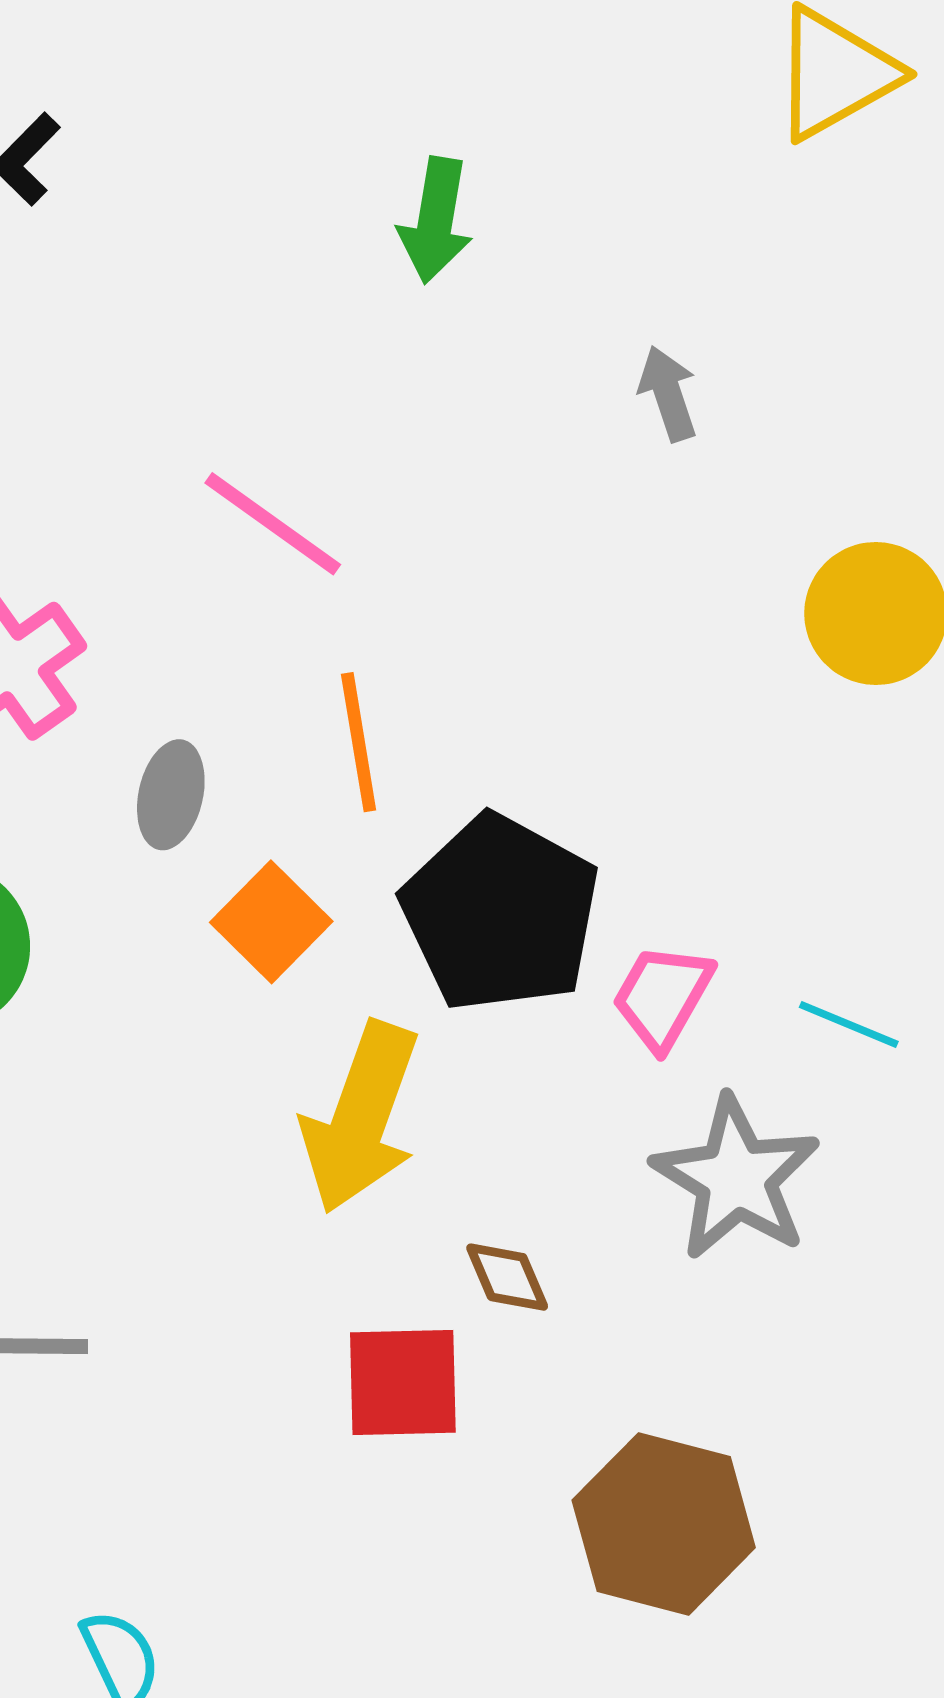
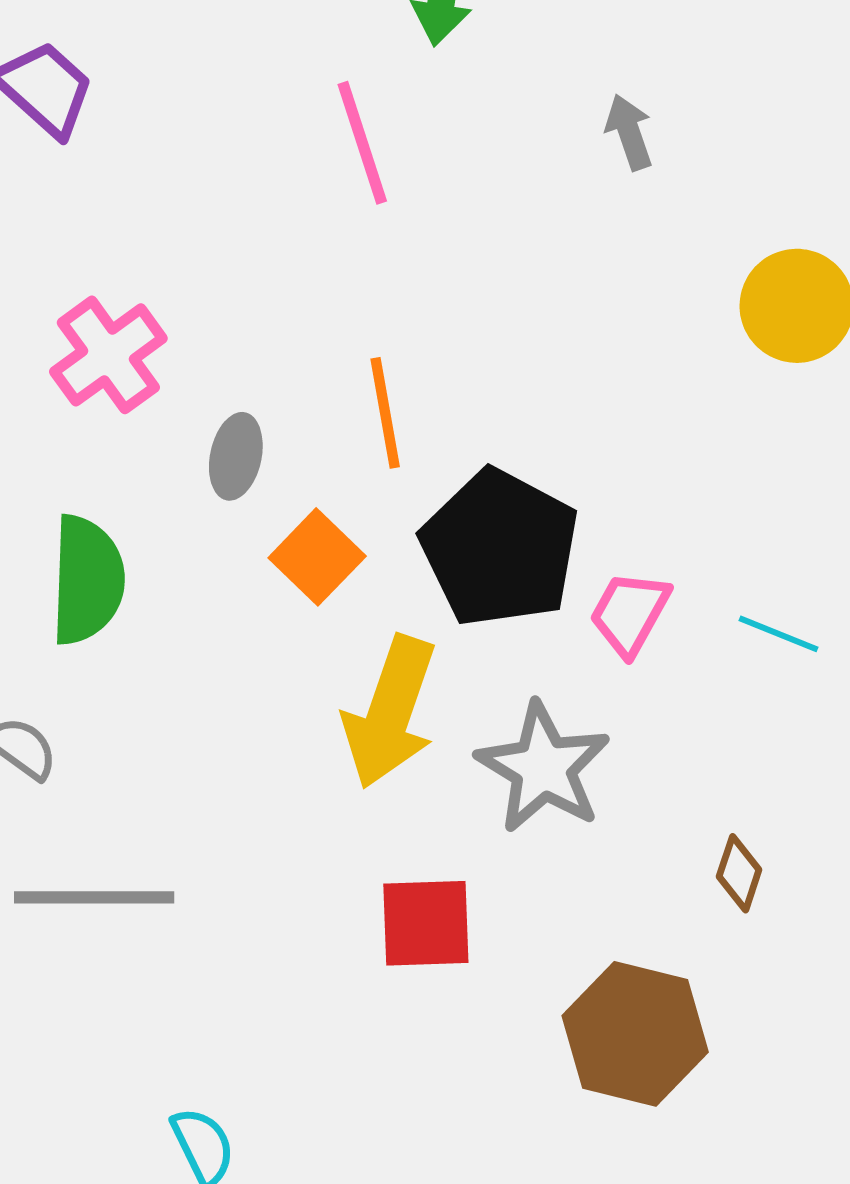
pink line: (273, 524) -> (362, 143), moved, turned 37
gray star: (736, 1178) -> (543, 768), moved
brown diamond: (507, 1277) -> (739, 873), moved, turned 42

